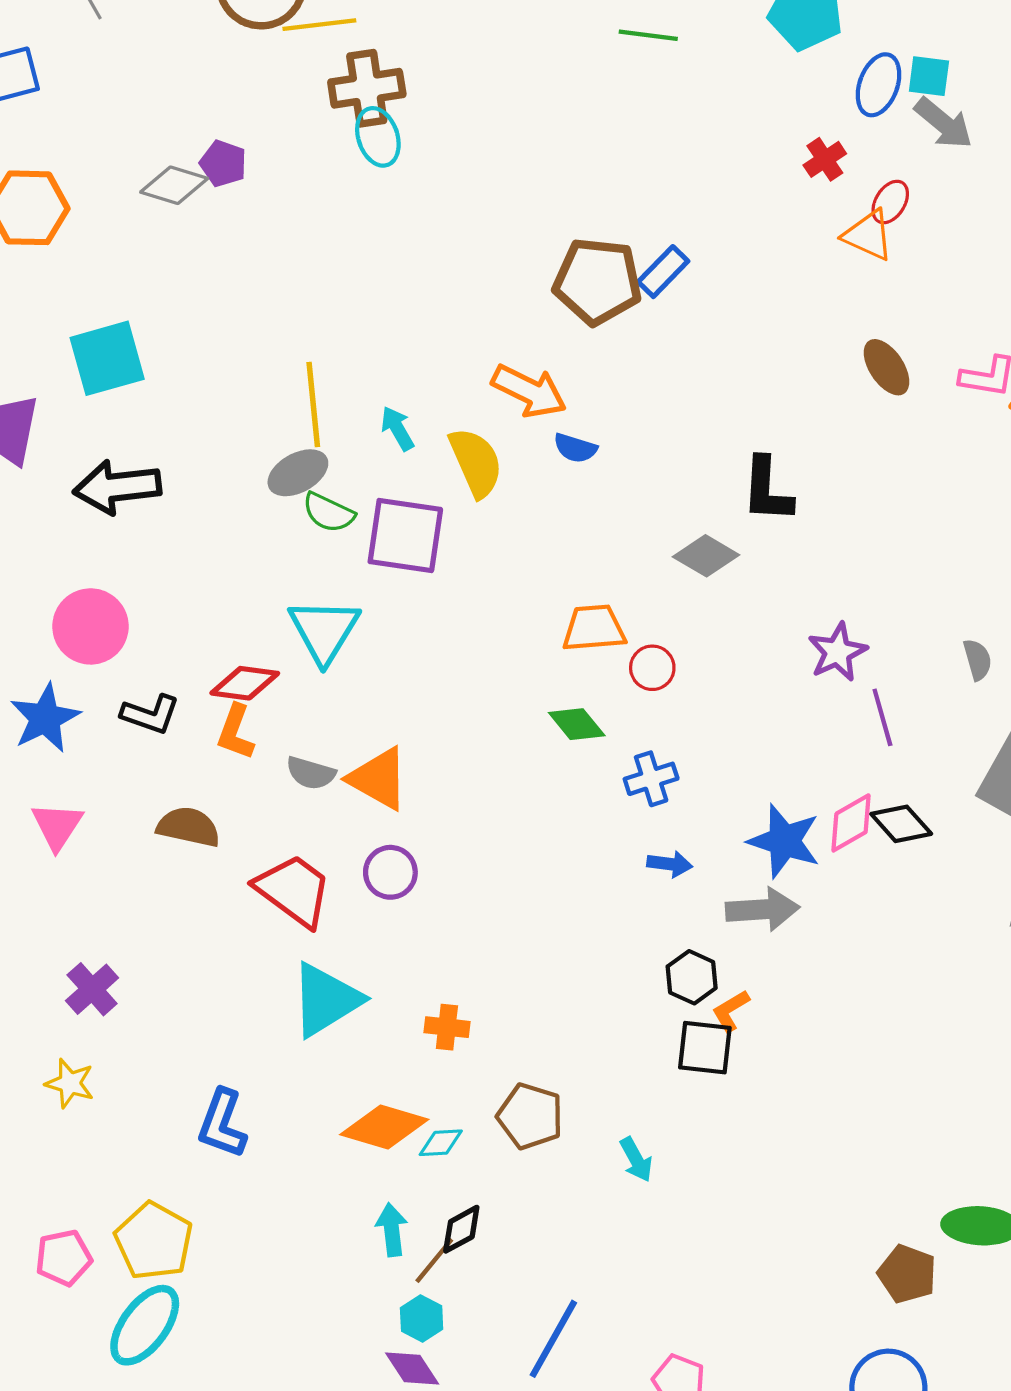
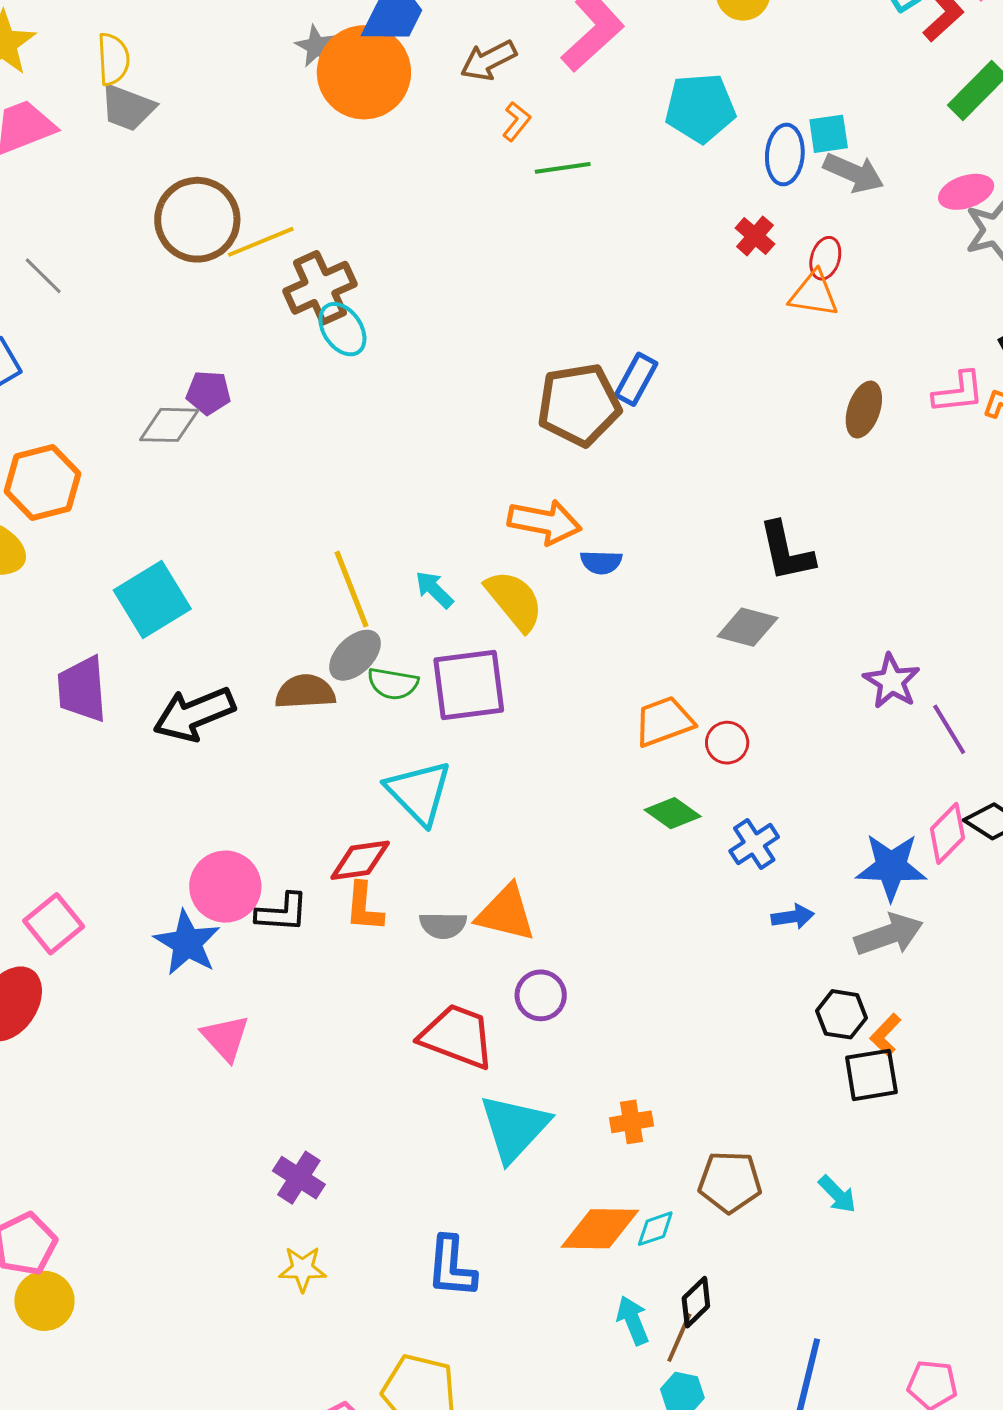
brown ellipse: (886, 367) -> (864, 410), turned 68
pink circle: (90, 626) -> (225, 887), moved
brown semicircle: (189, 827) -> (305, 692), moved

